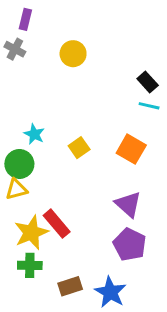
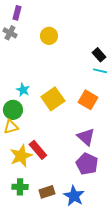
yellow square: (79, 148) -> (53, 99), size x1.6
green cross: (30, 265) -> (20, 187), moved

